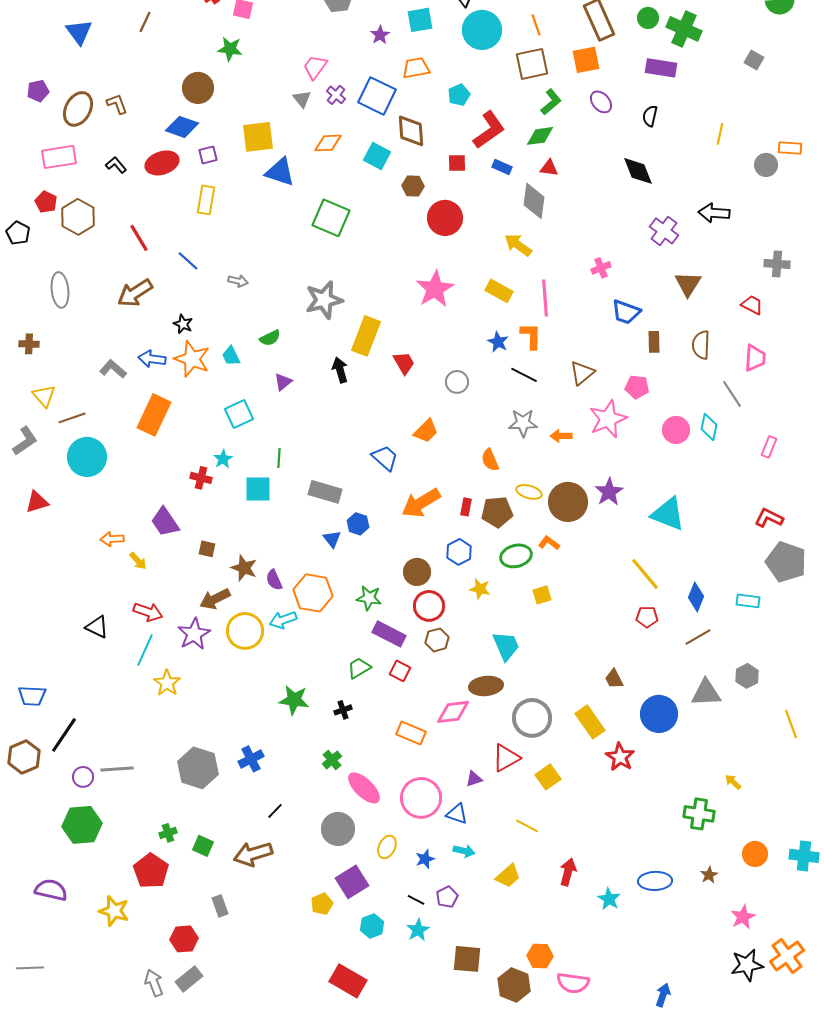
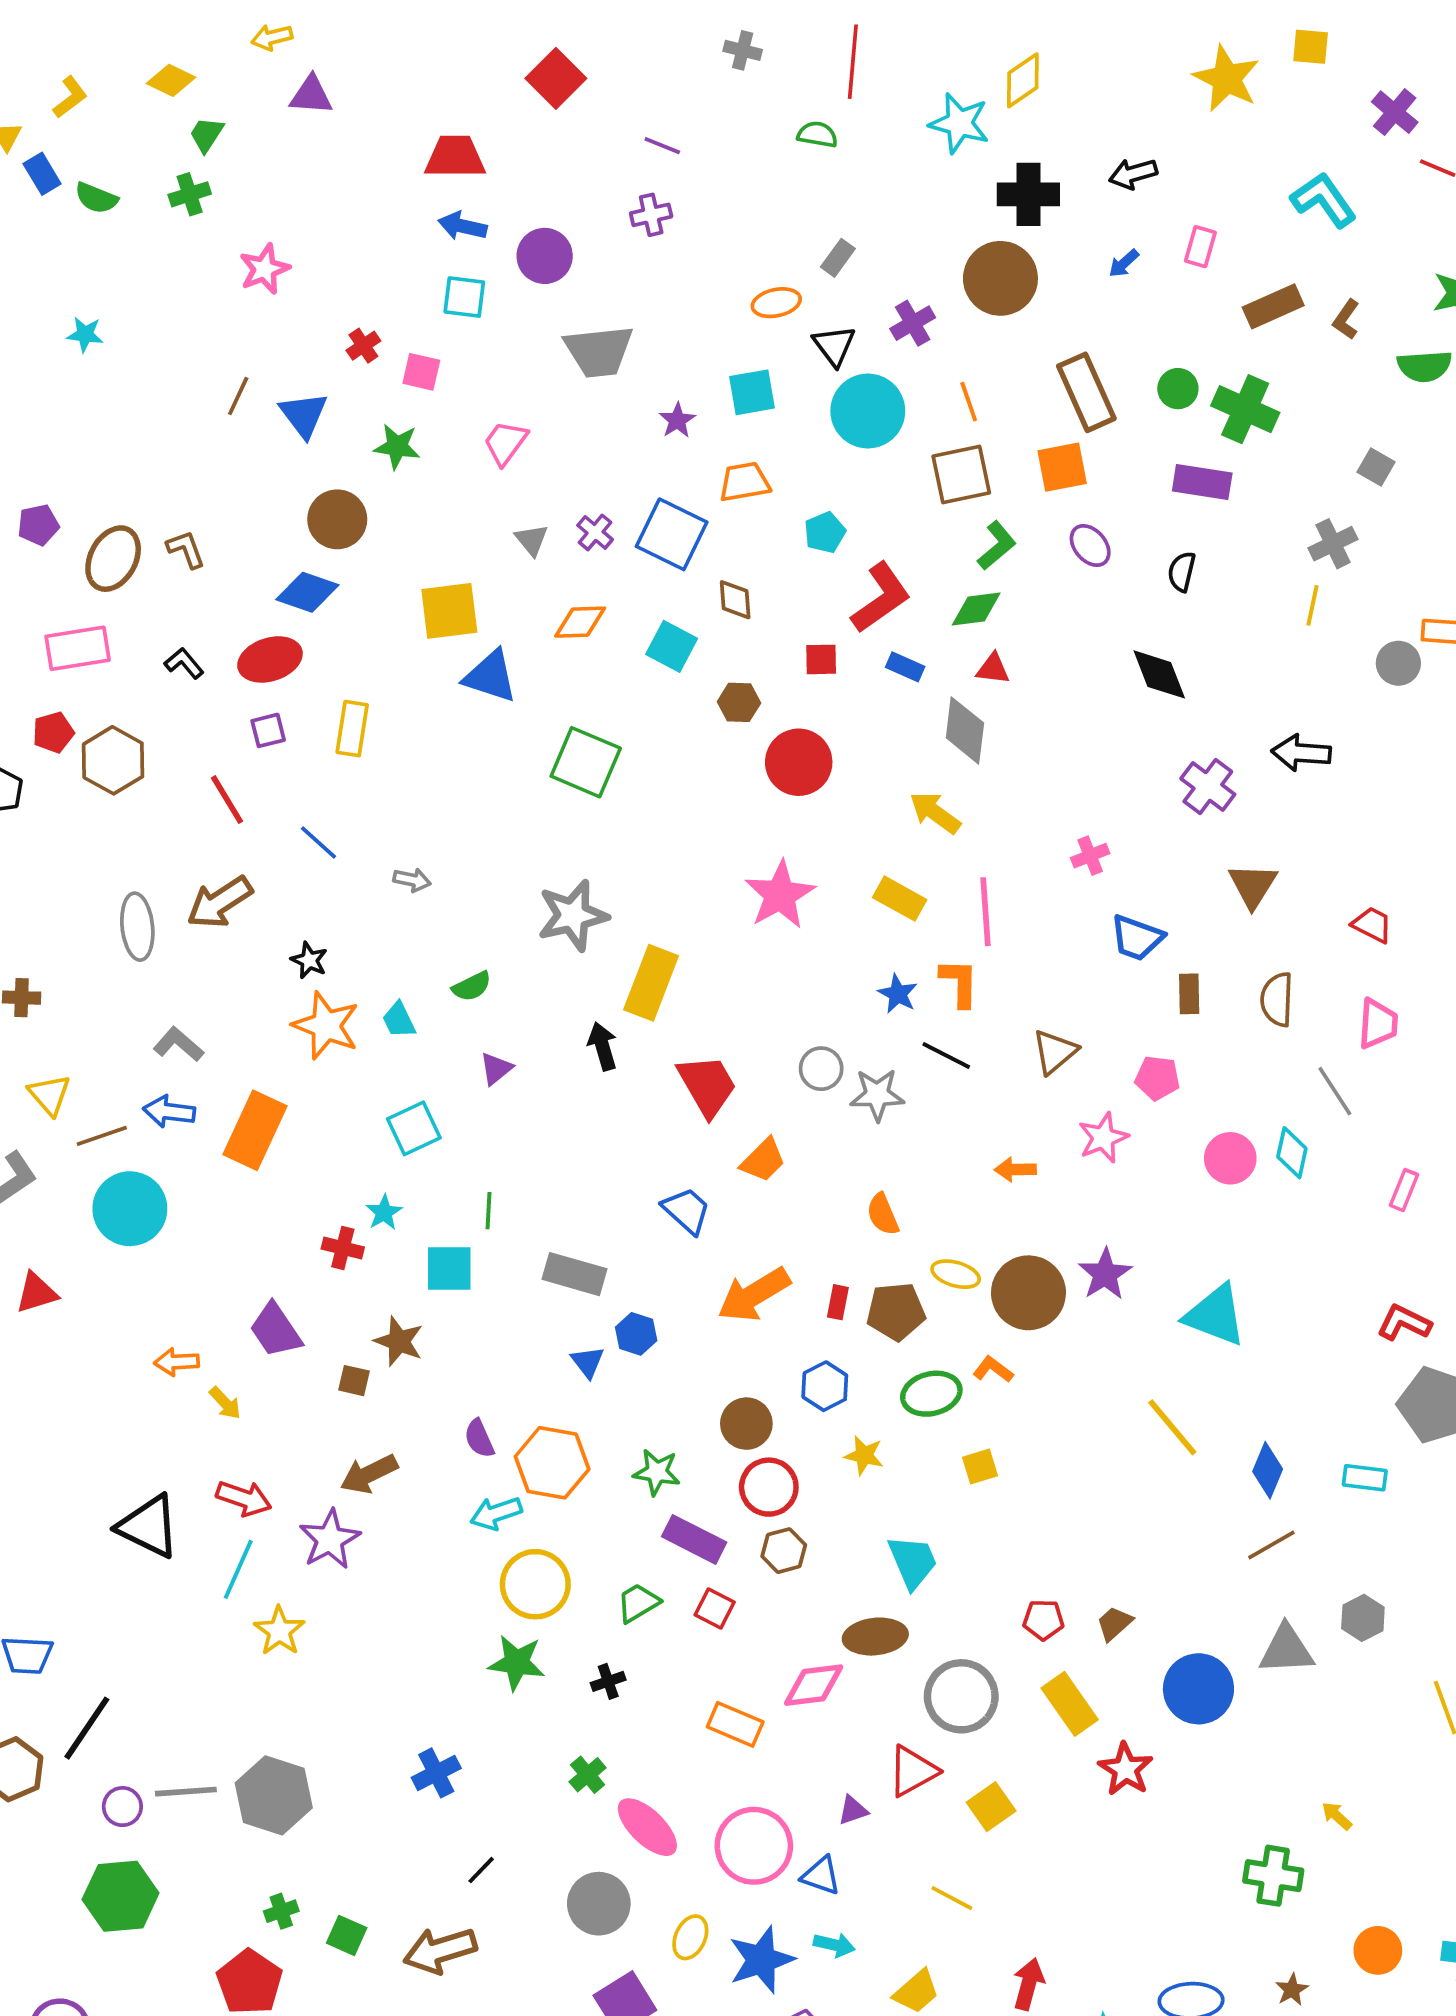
blue triangle: (79, 32) -> (304, 415), moved
pink trapezoid: (315, 67) -> (505, 443), moved
brown diamond: (411, 131) -> (735, 600), size x0.7
purple square: (208, 155) -> (268, 730), moved
red pentagon: (46, 202) -> (53, 732), turned 30
gray cross: (777, 264) -> (1333, 544), moved, turned -30
gray ellipse: (60, 290) -> (137, 927), moved
blue arrow: (152, 359) -> (169, 1112), moved
red trapezoid: (404, 363) -> (707, 1085), moved, size x1.5
pink star: (608, 419) -> (1103, 1138), size x0.7
gray star: (523, 423) -> (877, 1095), moved
brown star: (244, 568) -> (399, 1341), moved
red pentagon: (647, 617) -> (1043, 1620), moved
black triangle: (97, 627) -> (149, 1526), size x1.5
yellow circle: (245, 631) -> (535, 1584), moved
brown trapezoid: (614, 679) -> (1114, 1623), turned 75
gray hexagon: (198, 768) -> (274, 1795), moved
blue star: (425, 859) -> (761, 1960), size x1.8

